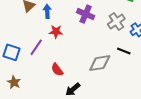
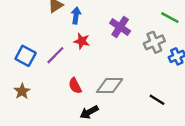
black line: (124, 51) -> (157, 100), moved
gray diamond: (100, 63) -> (110, 86), moved

